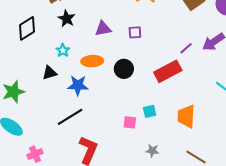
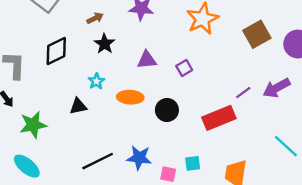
purple square: (135, 32) -> (184, 68), turned -32
blue star: (78, 85) -> (139, 158), moved

